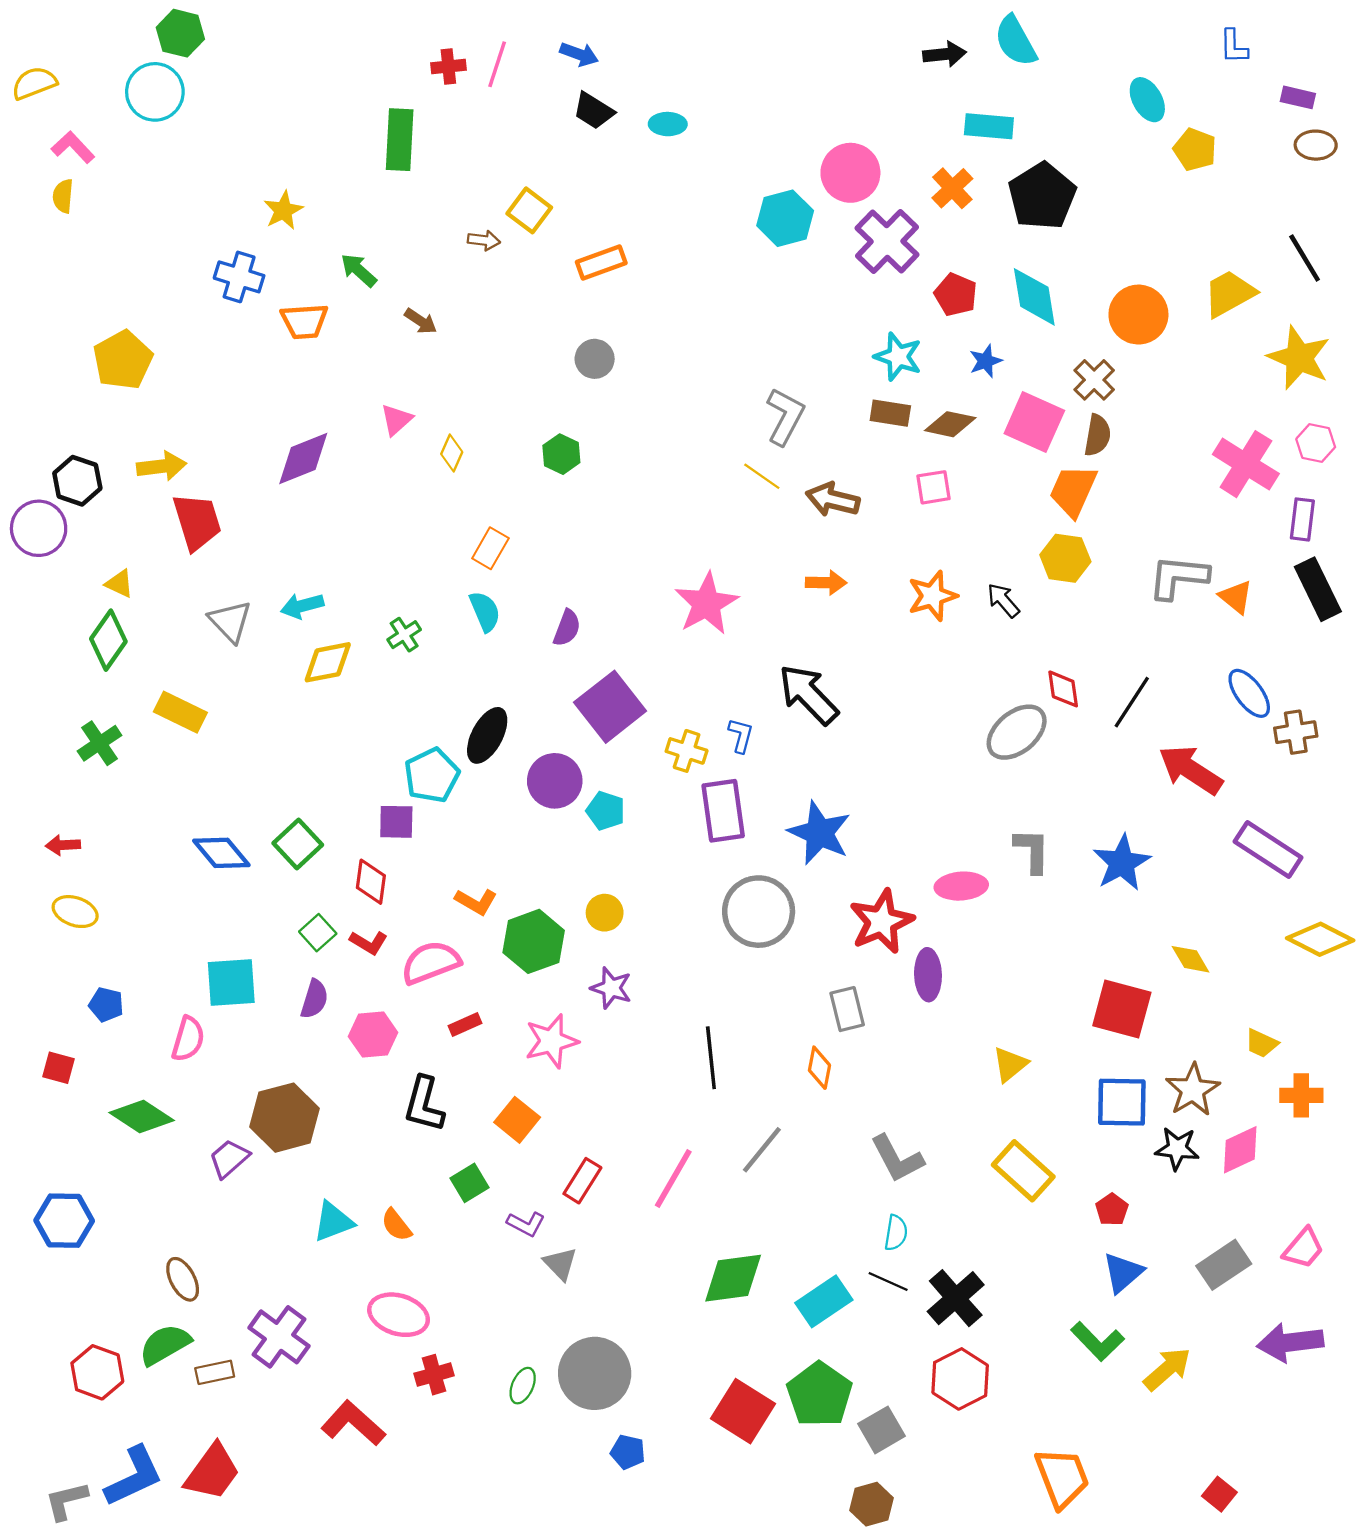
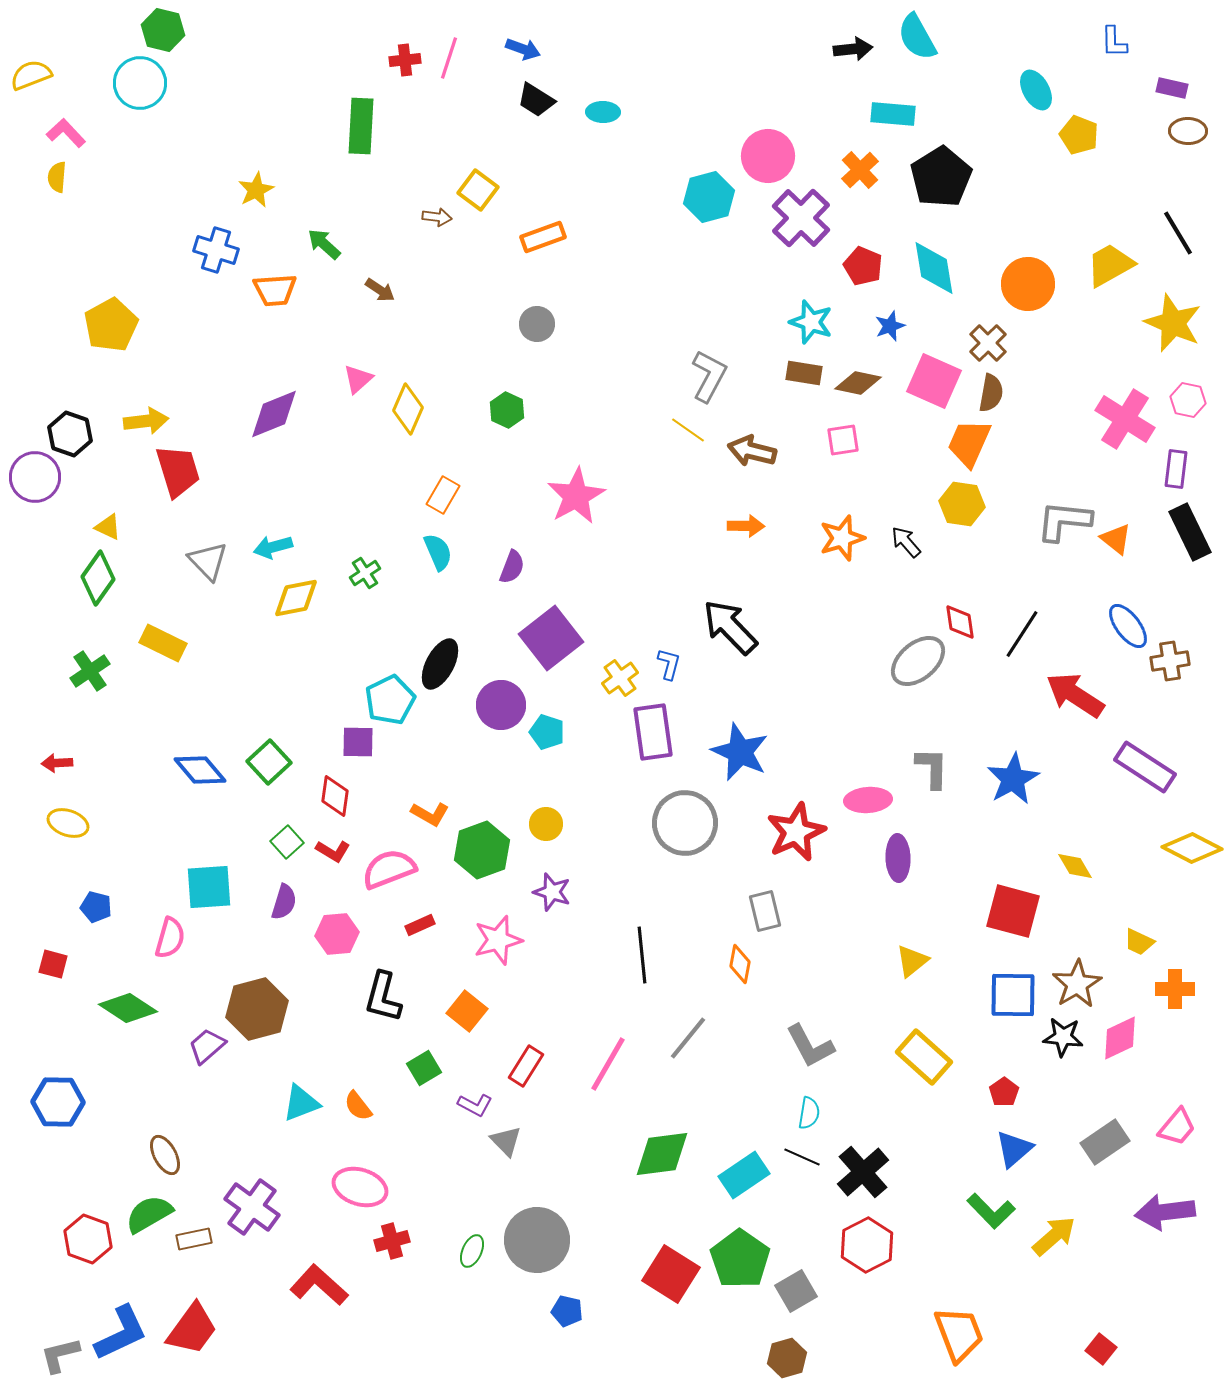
yellow diamond: (452, 453) -> (408, 409), size x1.5
pink star: (706, 604) -> (576, 496), moved
yellow cross: (687, 751) -> (620, 678), turned 36
purple ellipse: (928, 975) -> (898, 858), moved

